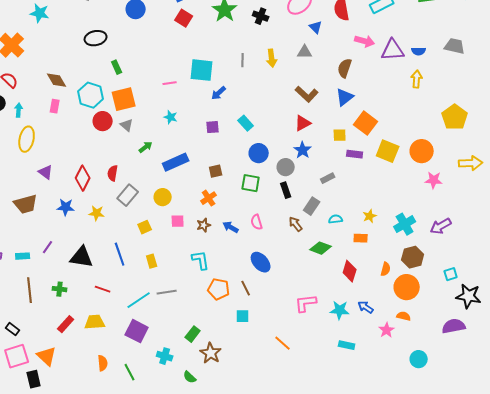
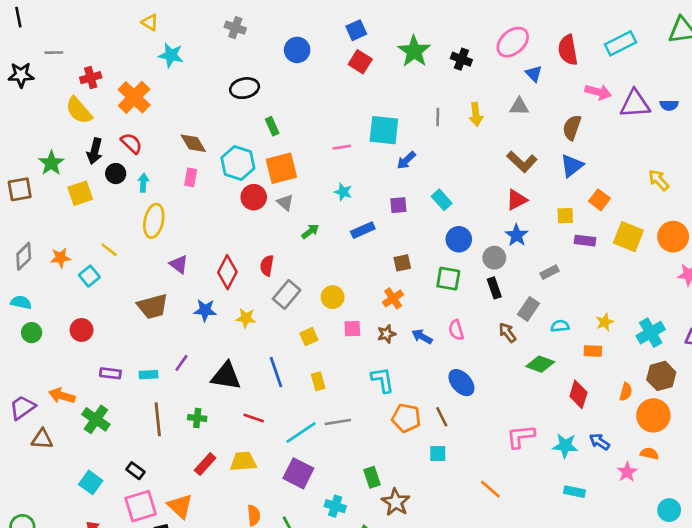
yellow arrow: (417, 79) -> (659, 180), moved, turned -48
orange square: (366, 123) -> (599, 200), size x0.7
blue rectangle: (176, 162) -> (363, 230), moved, size x0.7
green rectangle: (193, 334) -> (372, 477), turned -56

